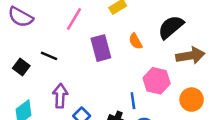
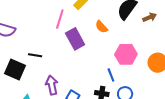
pink line: (74, 19) -> (60, 19), moved
brown arrow: (190, 56) -> (150, 17), moved, size x0.6
black square: (21, 67) -> (15, 70), size x1.5

